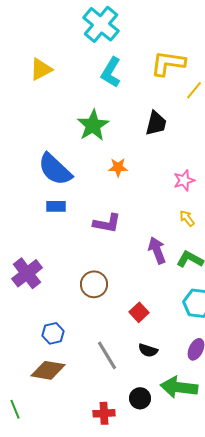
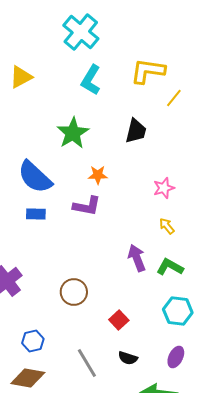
purple L-shape: (107, 223) -> (87, 206), moved

